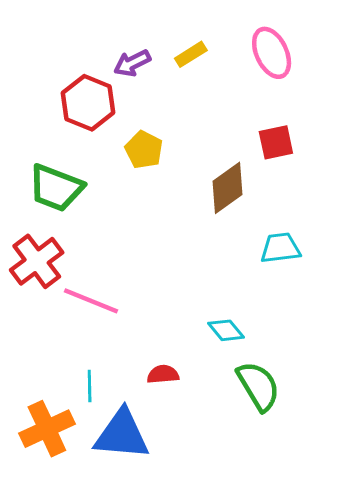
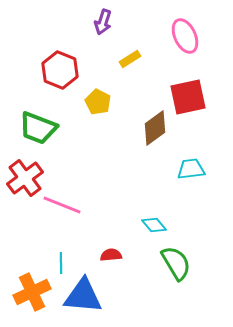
yellow rectangle: (191, 54) -> (130, 59), moved
purple arrow: (132, 63) -> (103, 22), moved, turned -45
red square: (276, 142) -> (188, 97), size x1.5

